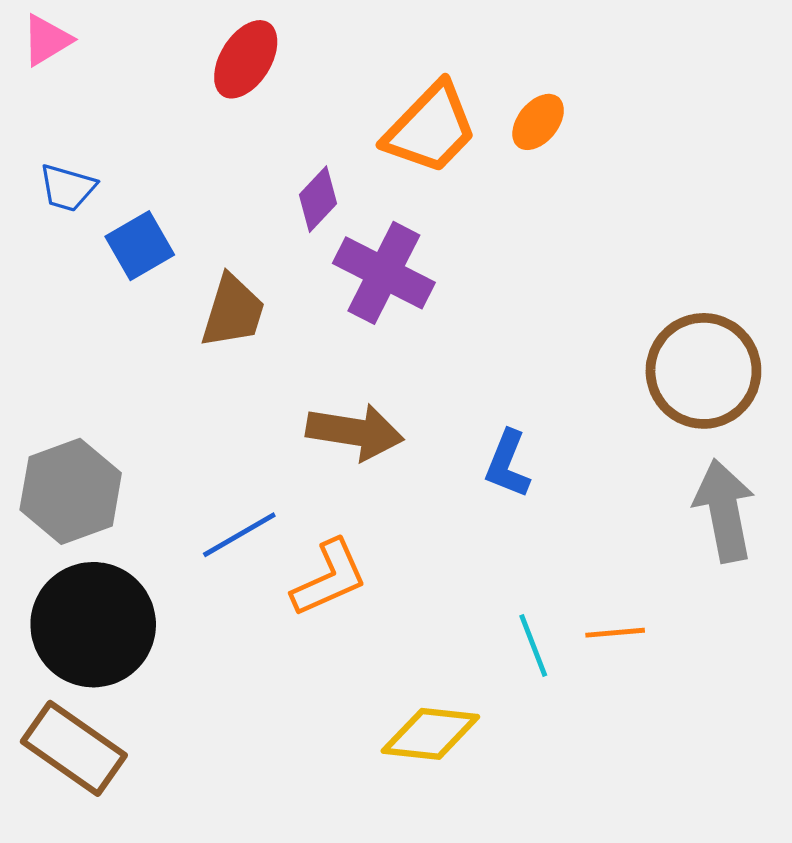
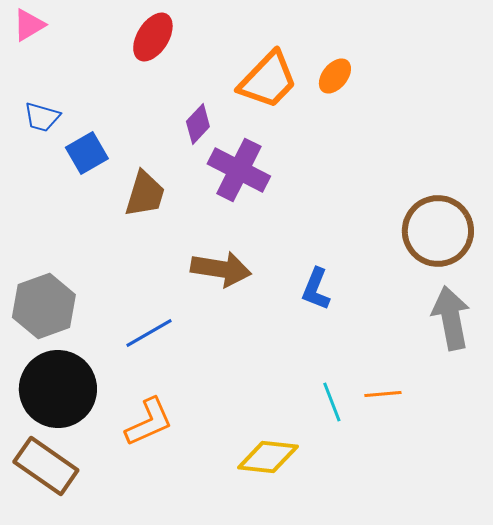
orange L-shape: (329, 578) -> (149, 422), moved

